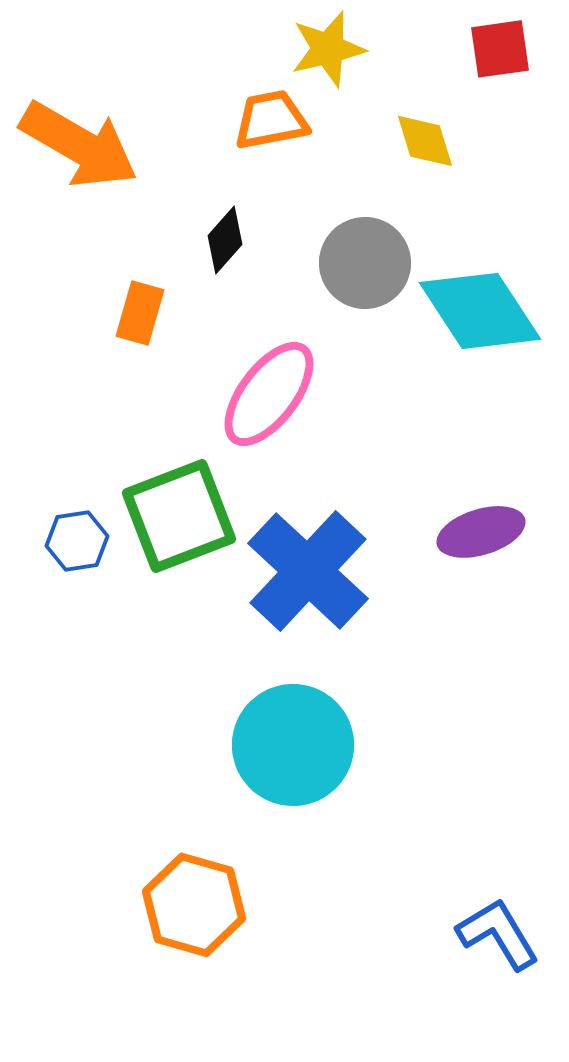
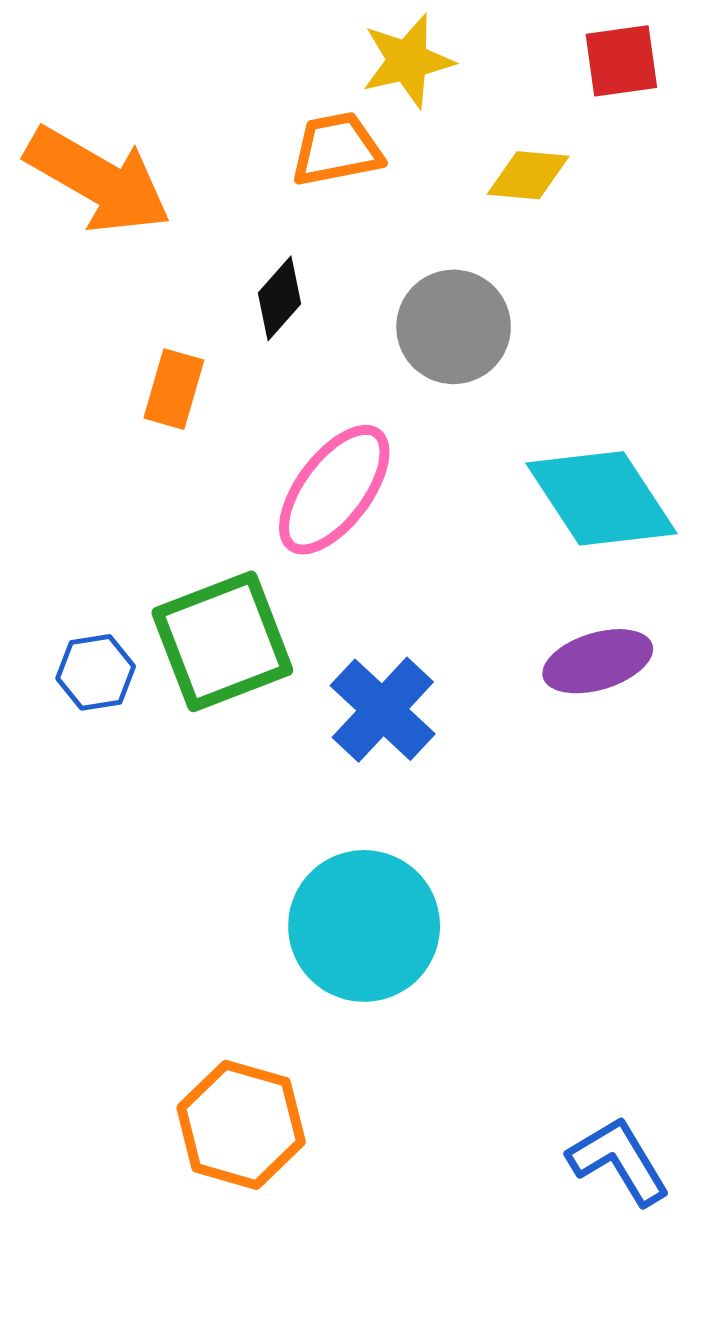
yellow diamond: (425, 141) -> (528, 175), turned -68
cyan diamond: (480, 311) -> (601, 498), moved
blue cross: (308, 571) -> (383, 710), size x0.7

